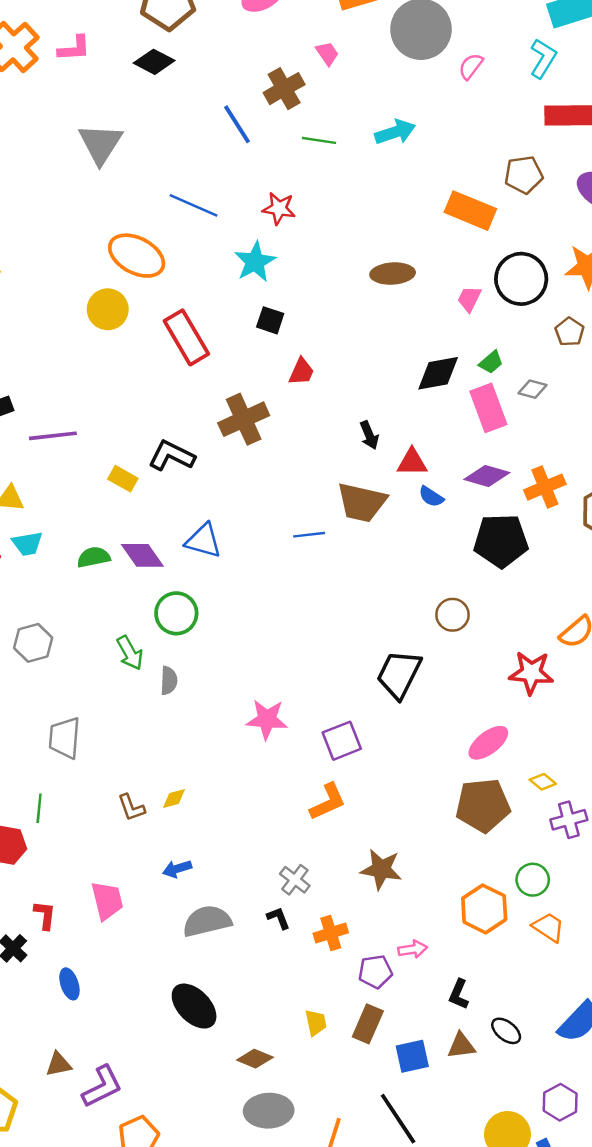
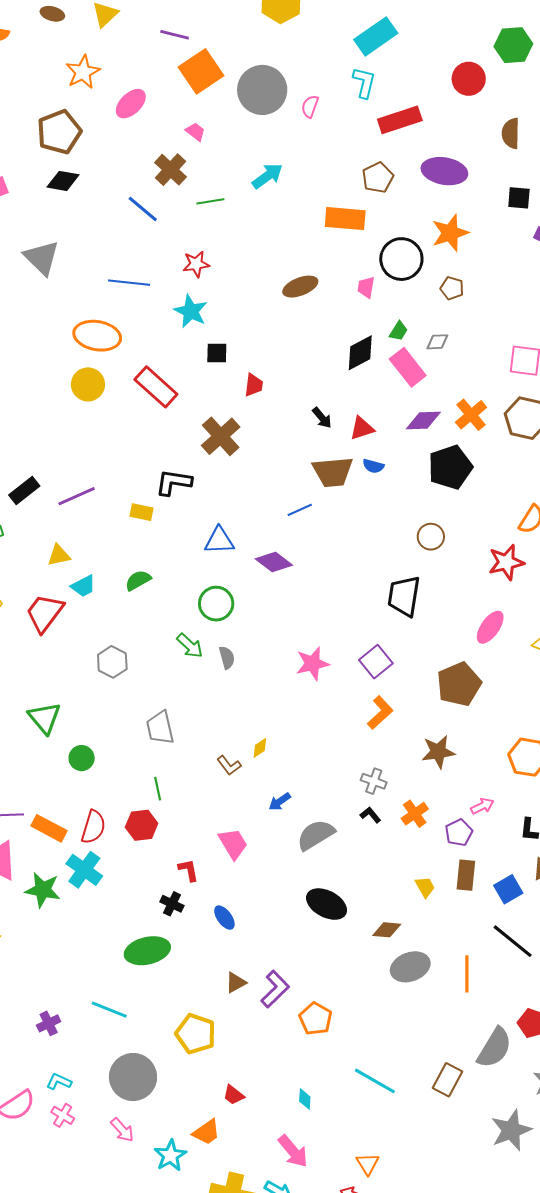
blue semicircle: (431, 497) -> (373, 466), moved
purple diamond: (142, 555) -> (274, 562), moved
brown pentagon: (483, 805) -> (459, 684), moved

